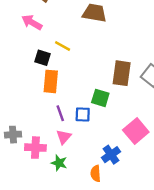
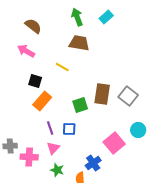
yellow line: (63, 46) -> (62, 67), moved
orange rectangle: (51, 81) -> (42, 101), turned 36
green square: (100, 98) -> (80, 105), moved, turned -35
green star: (59, 163) -> (57, 170), moved

